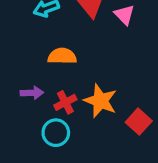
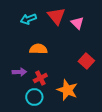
orange star: (100, 101) -> (67, 90), moved
red square: (139, 122) -> (86, 61), moved

